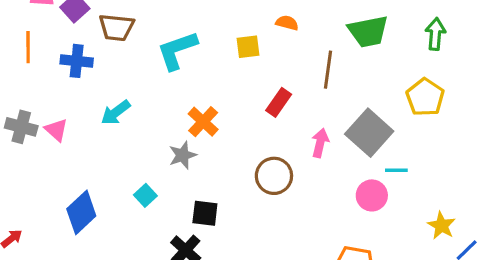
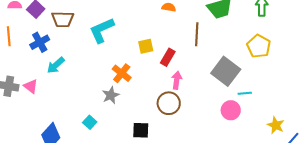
yellow square: (248, 47) -> (146, 46), moved
blue cross: (77, 61) -> (40, 42), turned -30
cyan arrow: (116, 112) -> (56, 65), moved
pink arrow: (320, 143) -> (177, 80), moved
black square: (205, 213) -> (141, 130), moved

